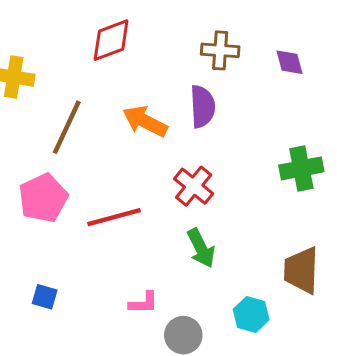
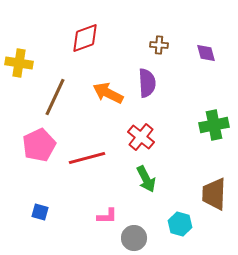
brown cross: (220, 50) -> (159, 45), size x0.7

